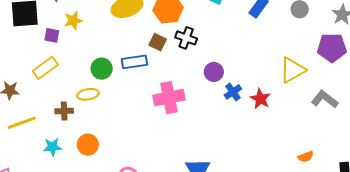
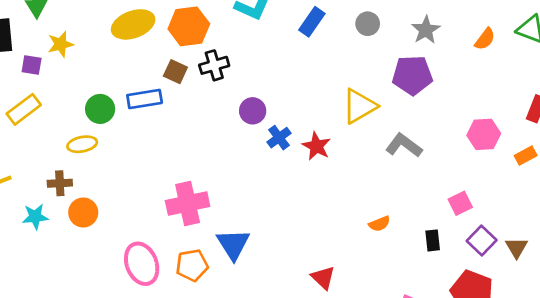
black cross: (186, 38) -> (214, 65), turned -35
pink cross: (169, 98) -> (188, 204), moved
brown cross: (64, 111) -> (60, 183), moved

